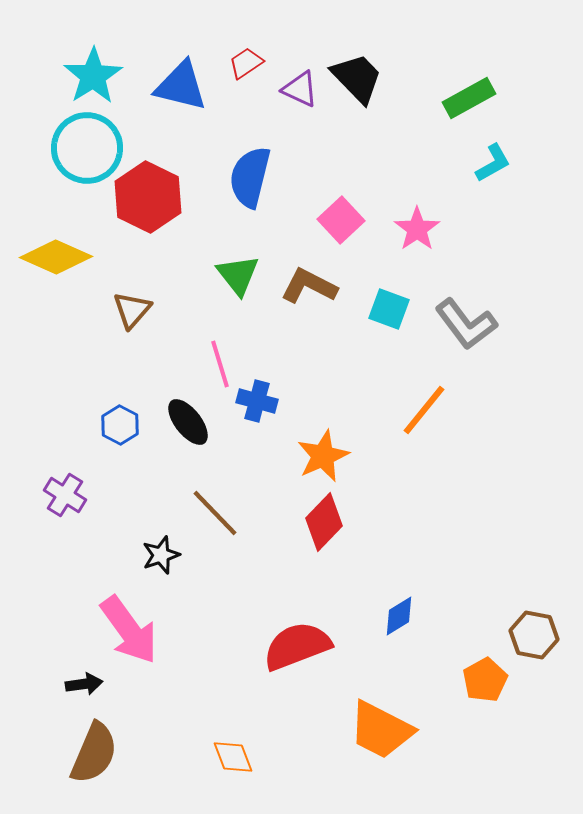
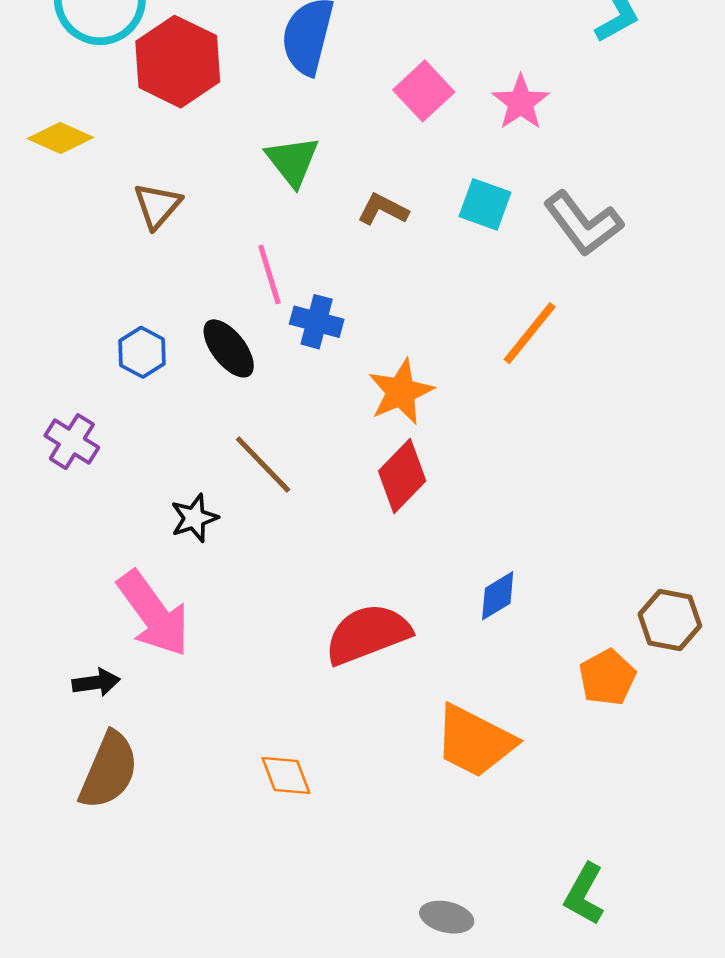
yellow diamond: (56, 257) -> (60, 138), size x0.7
brown L-shape: (309, 286) -> (383, 209), moved, size x0.7

